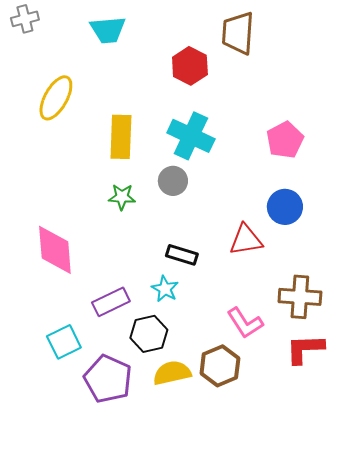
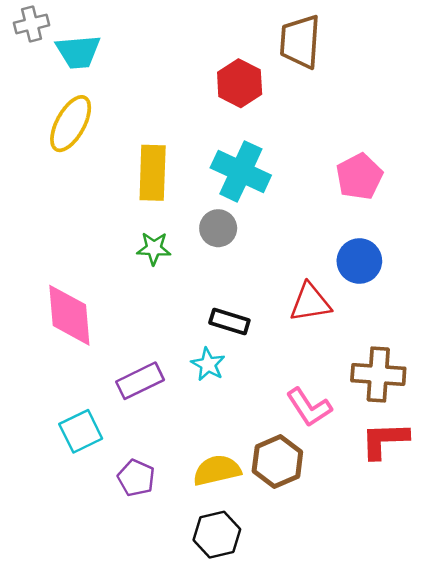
cyan trapezoid: (108, 30) -> (78, 52), moved
black hexagon: (149, 334) -> (217, 535), moved
purple pentagon: (108, 379) -> (136, 478), size x0.6

